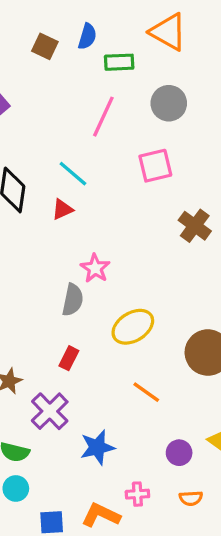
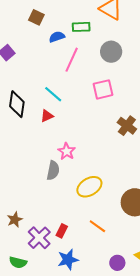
blue semicircle: (87, 36) -> (57, 37), moved, turned -126
red rectangle: (69, 358) -> (62, 231), moved

